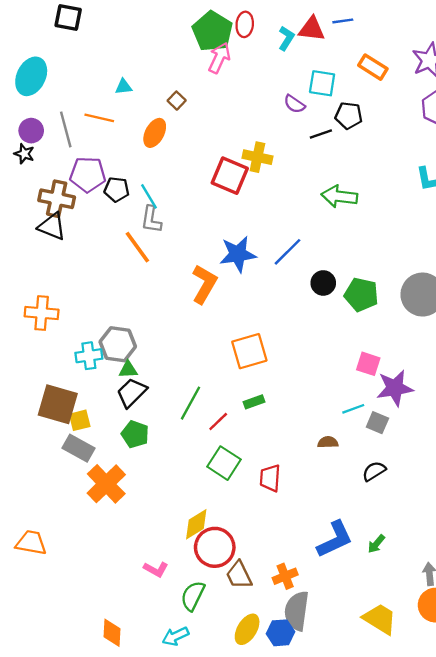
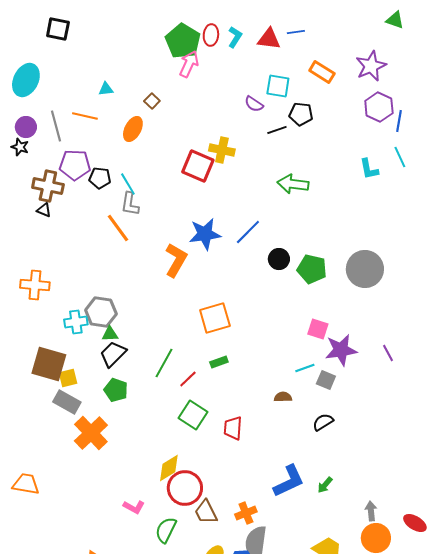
cyan L-shape: (286, 38) -> (235, 37), moved
black triangle: (52, 226) -> (44, 210), size x0.6

